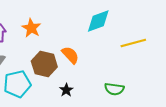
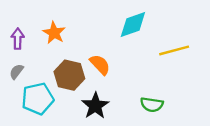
black star: (66, 90) -> (95, 106), size x1.6

